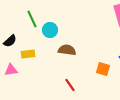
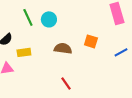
cyan circle: (50, 30) -> (49, 19), moved
orange square: (103, 69) -> (91, 41), moved

